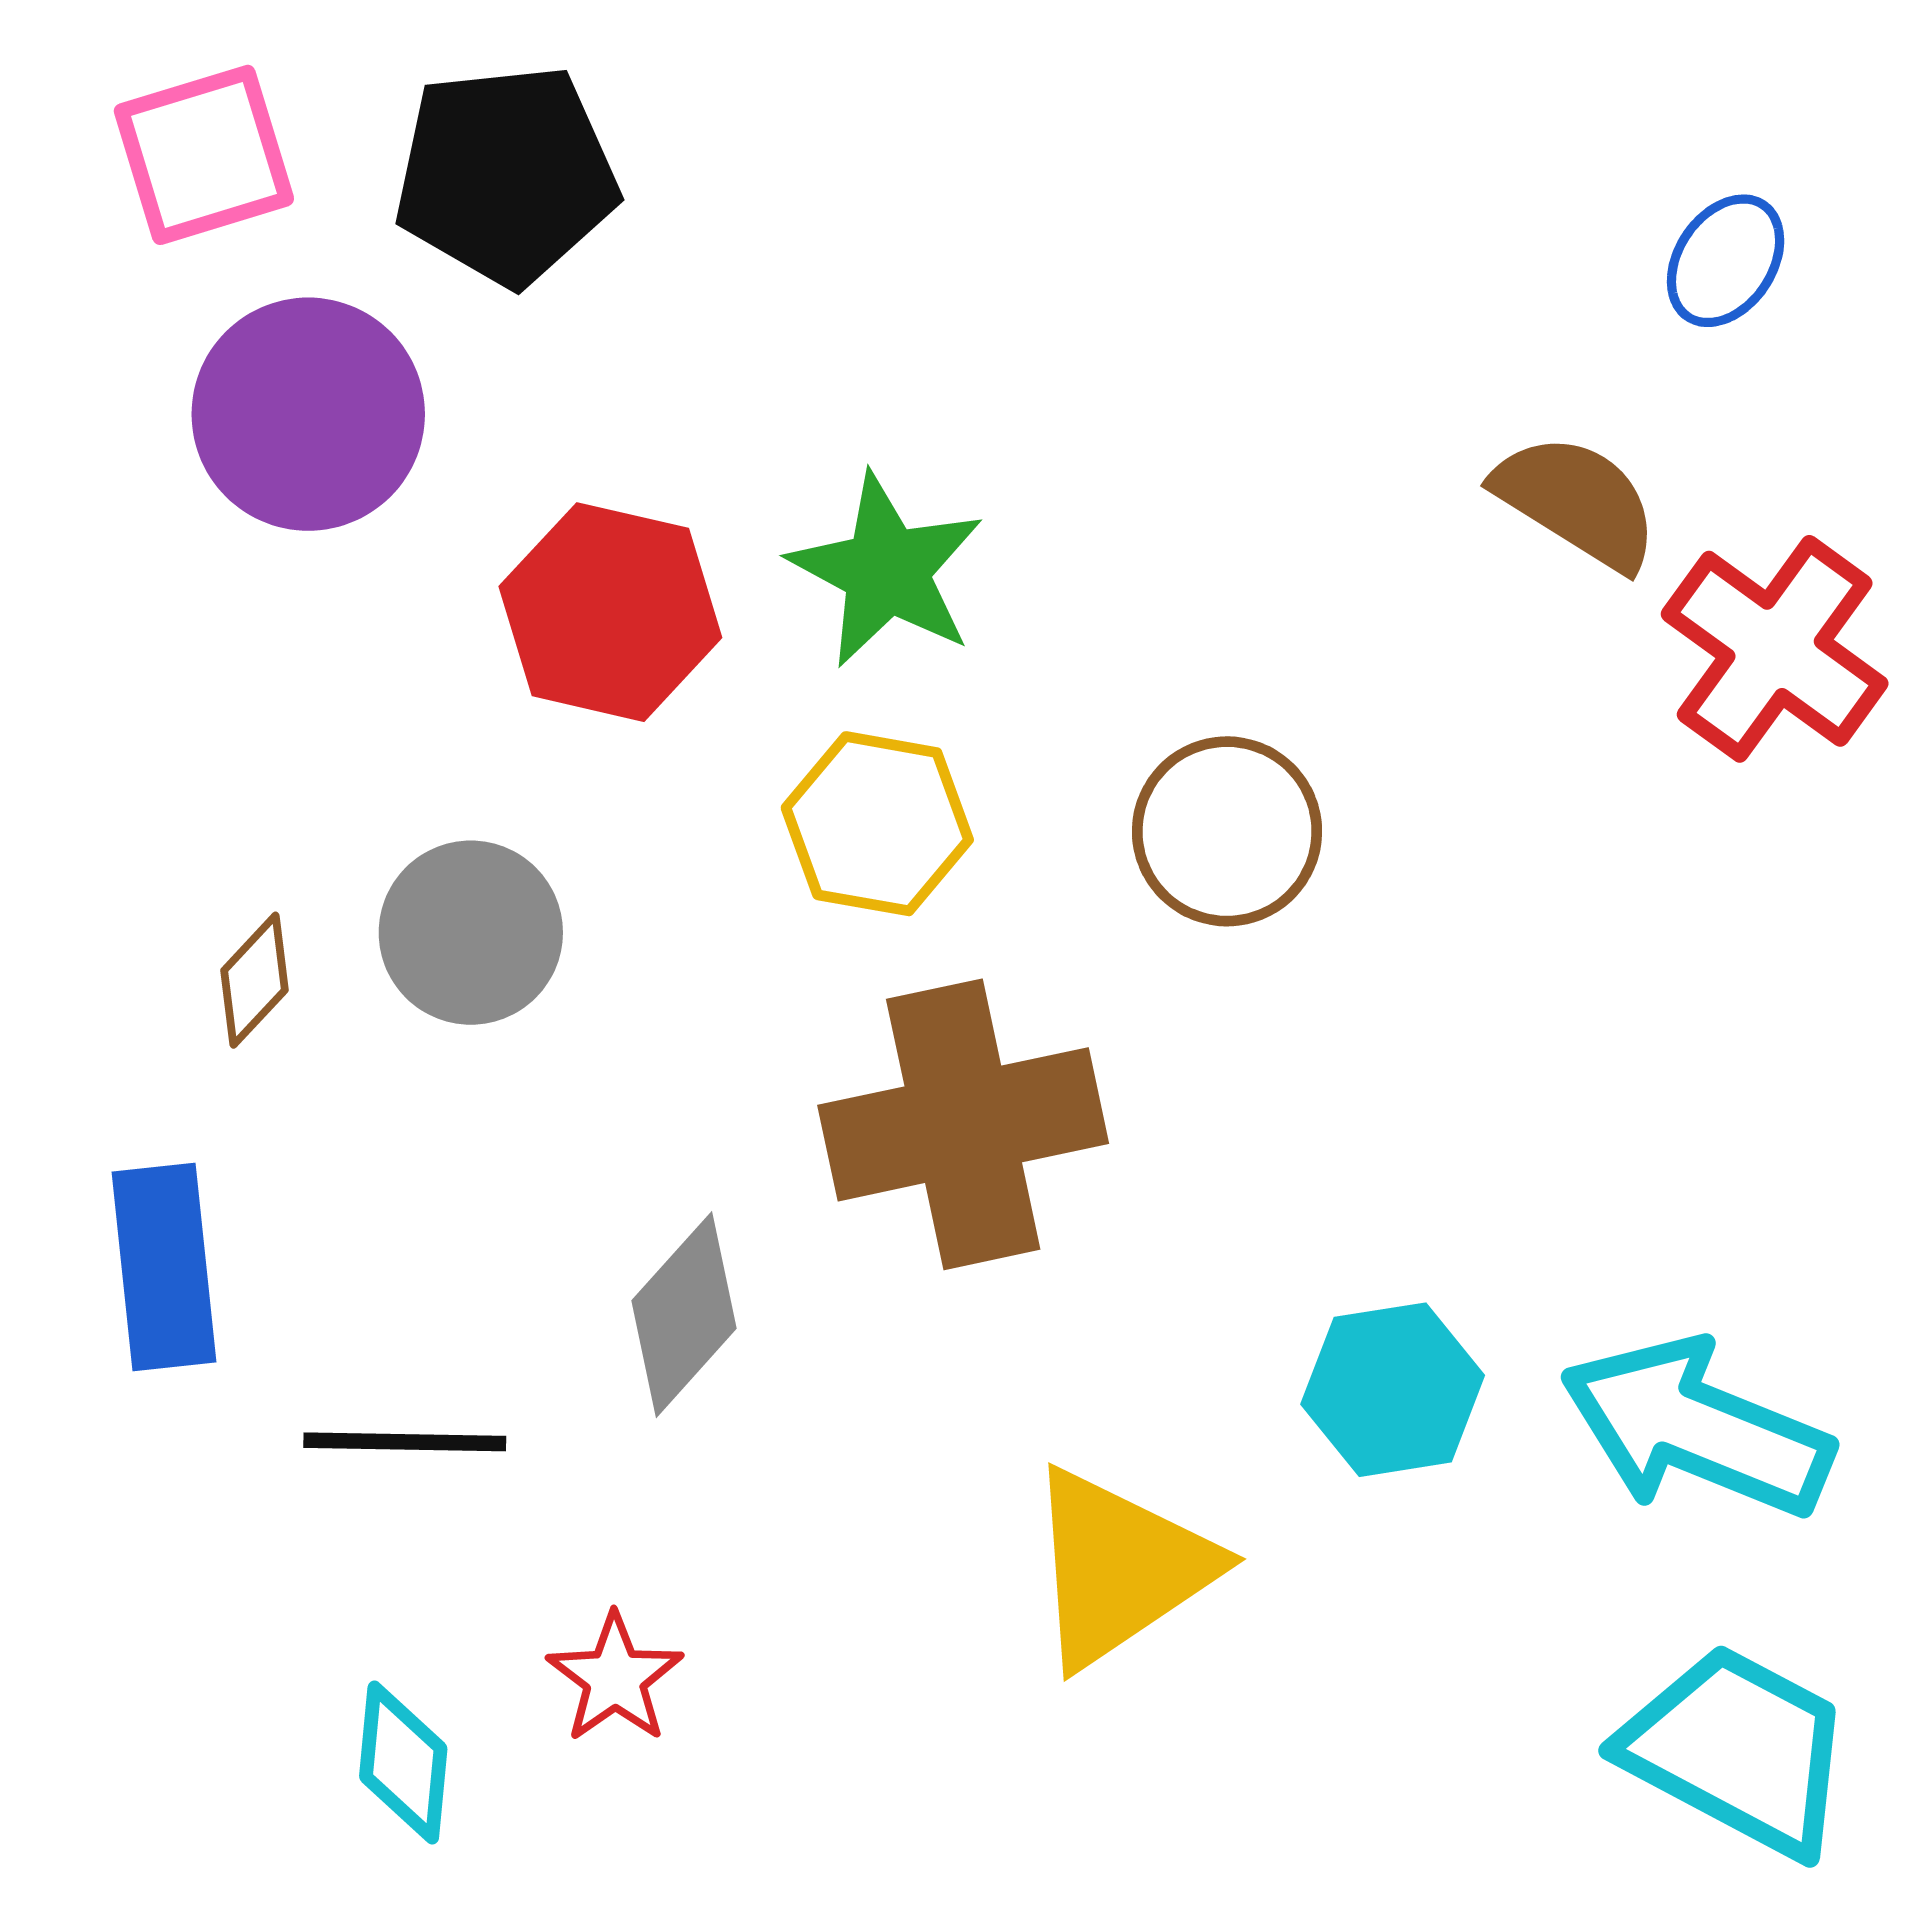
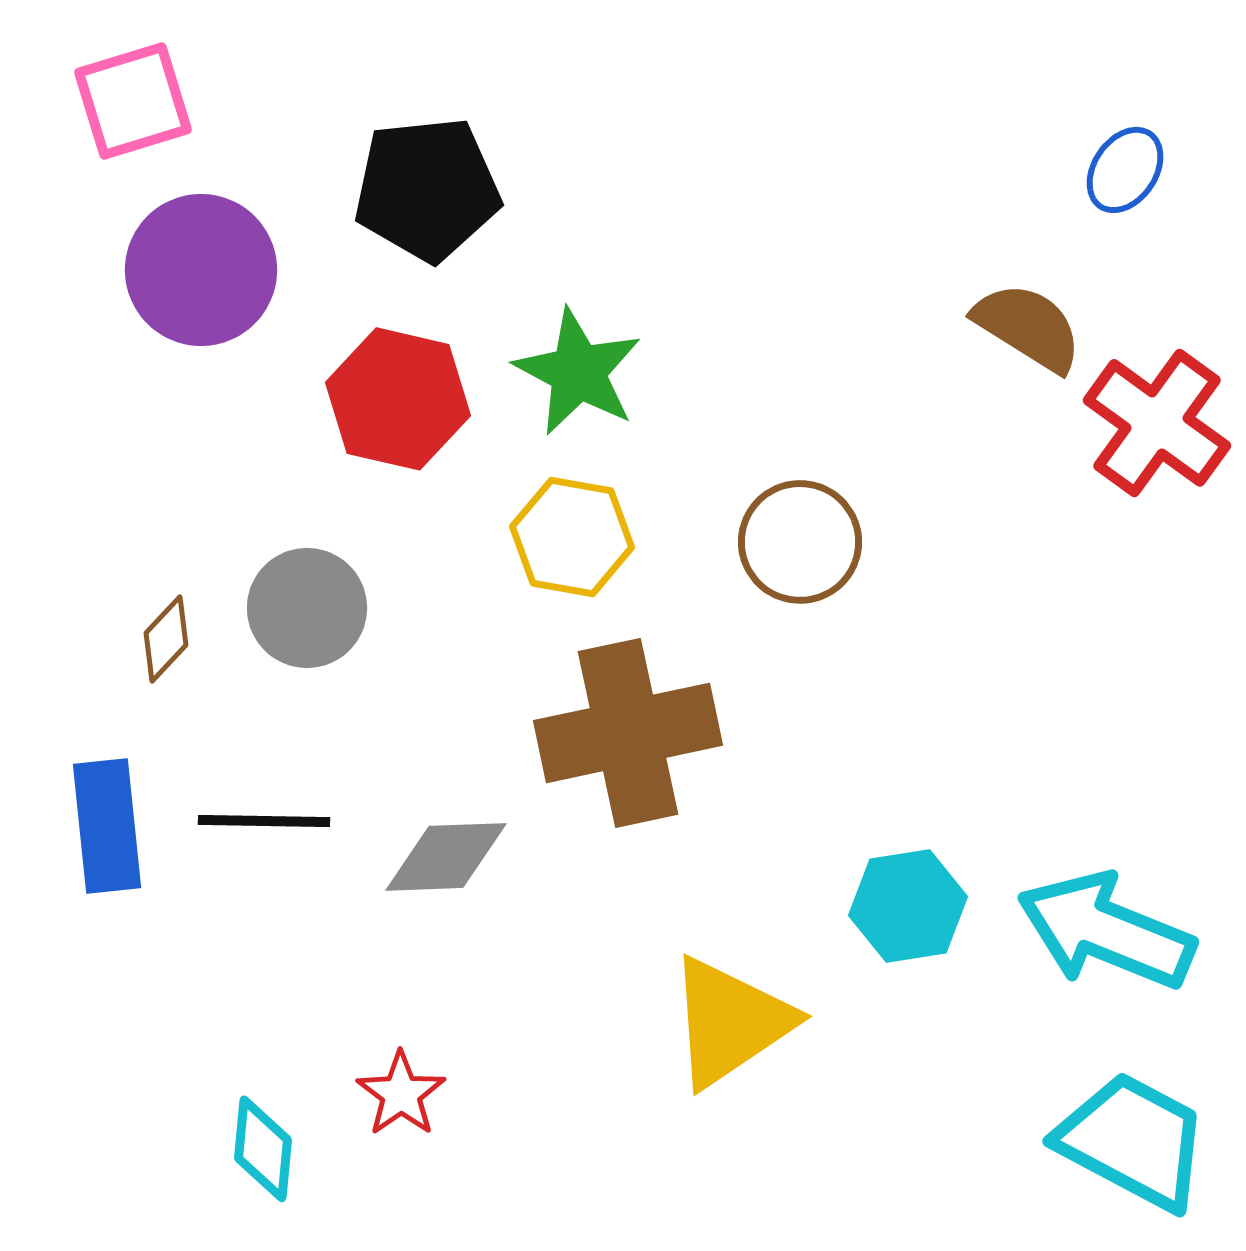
black pentagon: (506, 175) -> (427, 189), moved
gray diamond: (684, 1315) -> (446, 857), turned 46
black line: (405, 1442) -> (264, 821), moved

